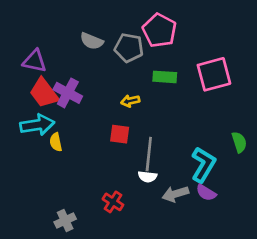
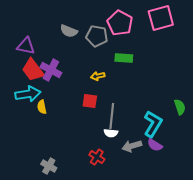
pink square: (214, 74) -> (161, 18), moved
red cross: (113, 202) -> (97, 157), moved
gray cross: (65, 221) -> (49, 166), turned -35

